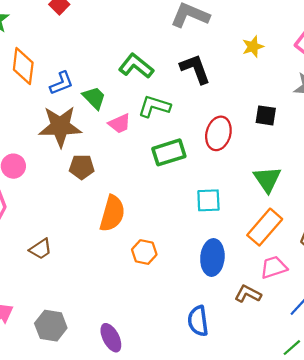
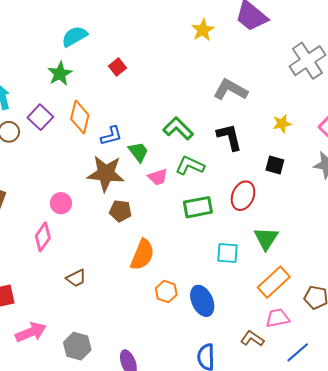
black square: (266, 115) -> (275, 165), moved
green triangle: (267, 179) -> (266, 239), moved
blue ellipse: (212, 257) -> (202, 301), moved, turned -36

